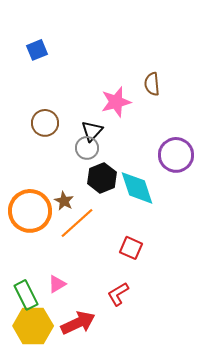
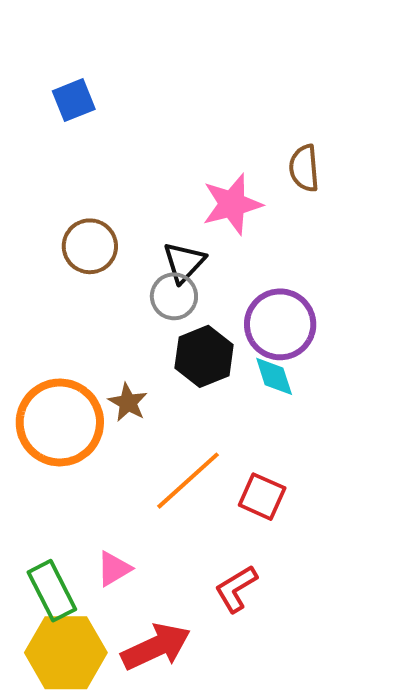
purple circle: (176, 155) -> (280, 324), moved
cyan diamond: (137, 188) -> (274, 376), size x0.6
orange line: (77, 223) -> (188, 481), moved

